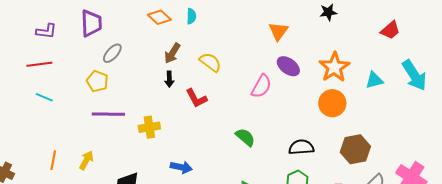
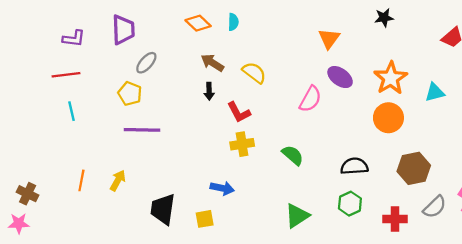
brown arrow: (172, 53) -> (212, 63), turned 90
cyan line: (44, 97) -> (72, 111), turned 54
yellow cross: (149, 127) -> (242, 144), moved

